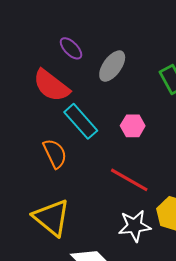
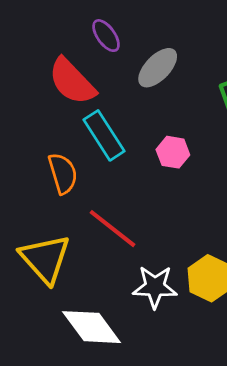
red line: (129, 180) -> (113, 229), moved

